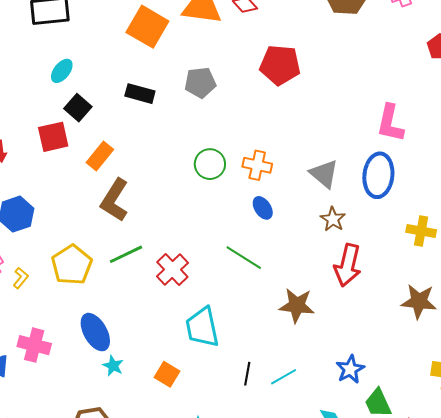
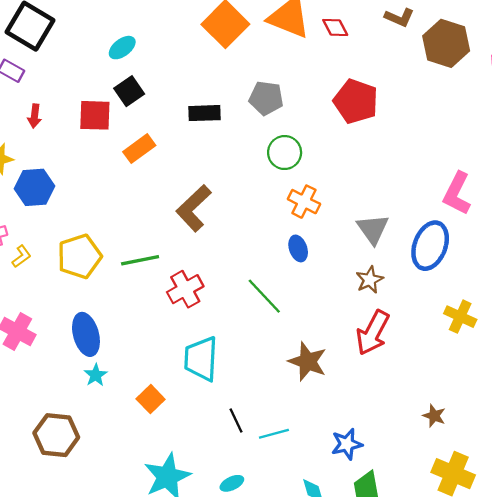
black rectangle: (140, 94) -> (204, 113), moved, turned -32
green circle: (210, 164) -> (285, 153), moved
brown L-shape: (115, 200) -> (194, 208), moved
brown star: (419, 301) -> (434, 416), moved, size x0.6
black line: (247, 374) -> (236, 421), turned -50

